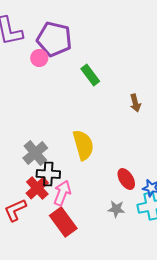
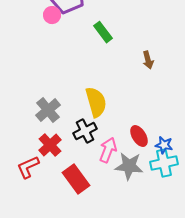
black cross: (48, 174) -> (85, 131), moved, turned -30
pink arrow: (62, 193) -> (108, 150), moved
gray star: (116, 209) -> (129, 166), size x1.6

